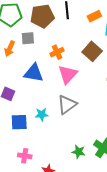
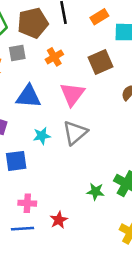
brown square: (92, 51) -> (101, 62), turned 30
orange cross: (57, 52) -> (54, 57), moved
cyan star: (42, 114) -> (42, 136), moved

